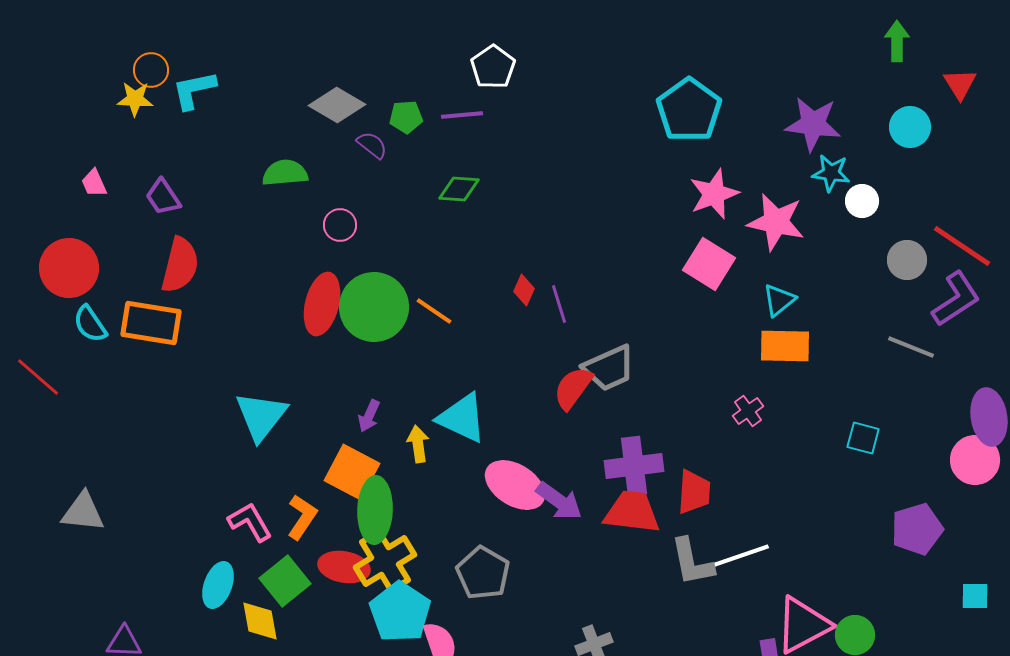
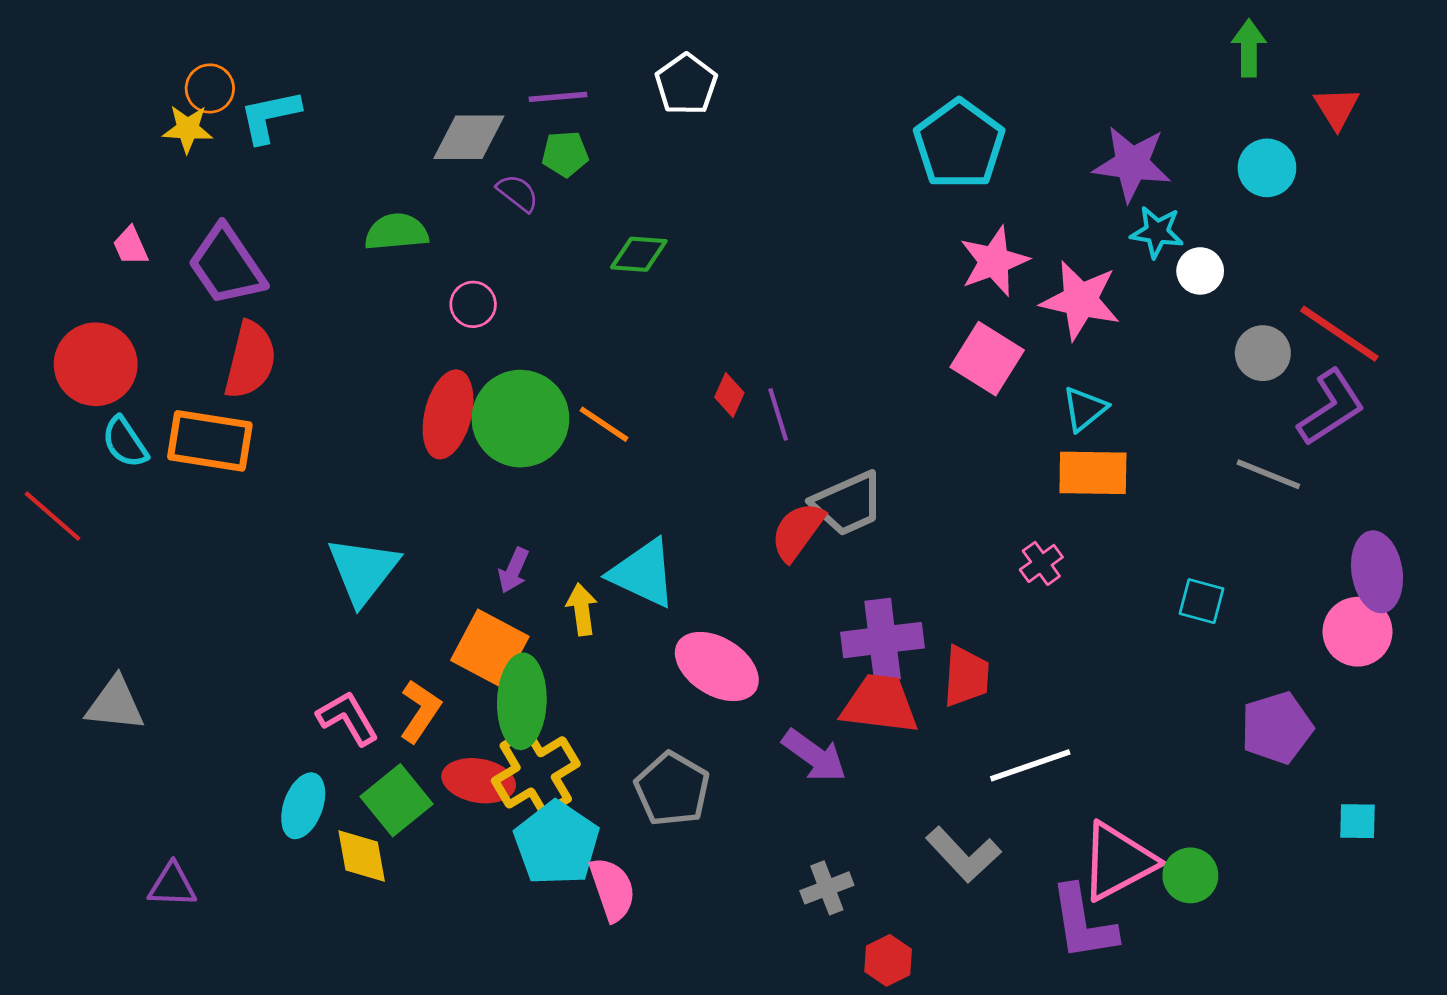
gray diamond: (337, 105) -> (469, 137), turned -30
purple line: (462, 115) -> (558, 97), moved
purple trapezoid: (163, 197) -> (227, 265), size x1.6
purple arrow: (559, 501) -> (814, 756), moved
gray L-shape: (692, 562) -> (963, 855), moved, turned -32

